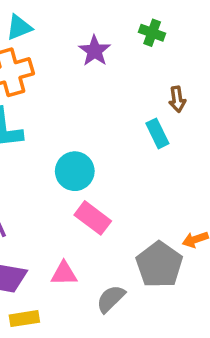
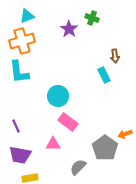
green cross: (152, 33) -> (92, 18), moved
pink triangle: (64, 274) -> (53, 144), moved

